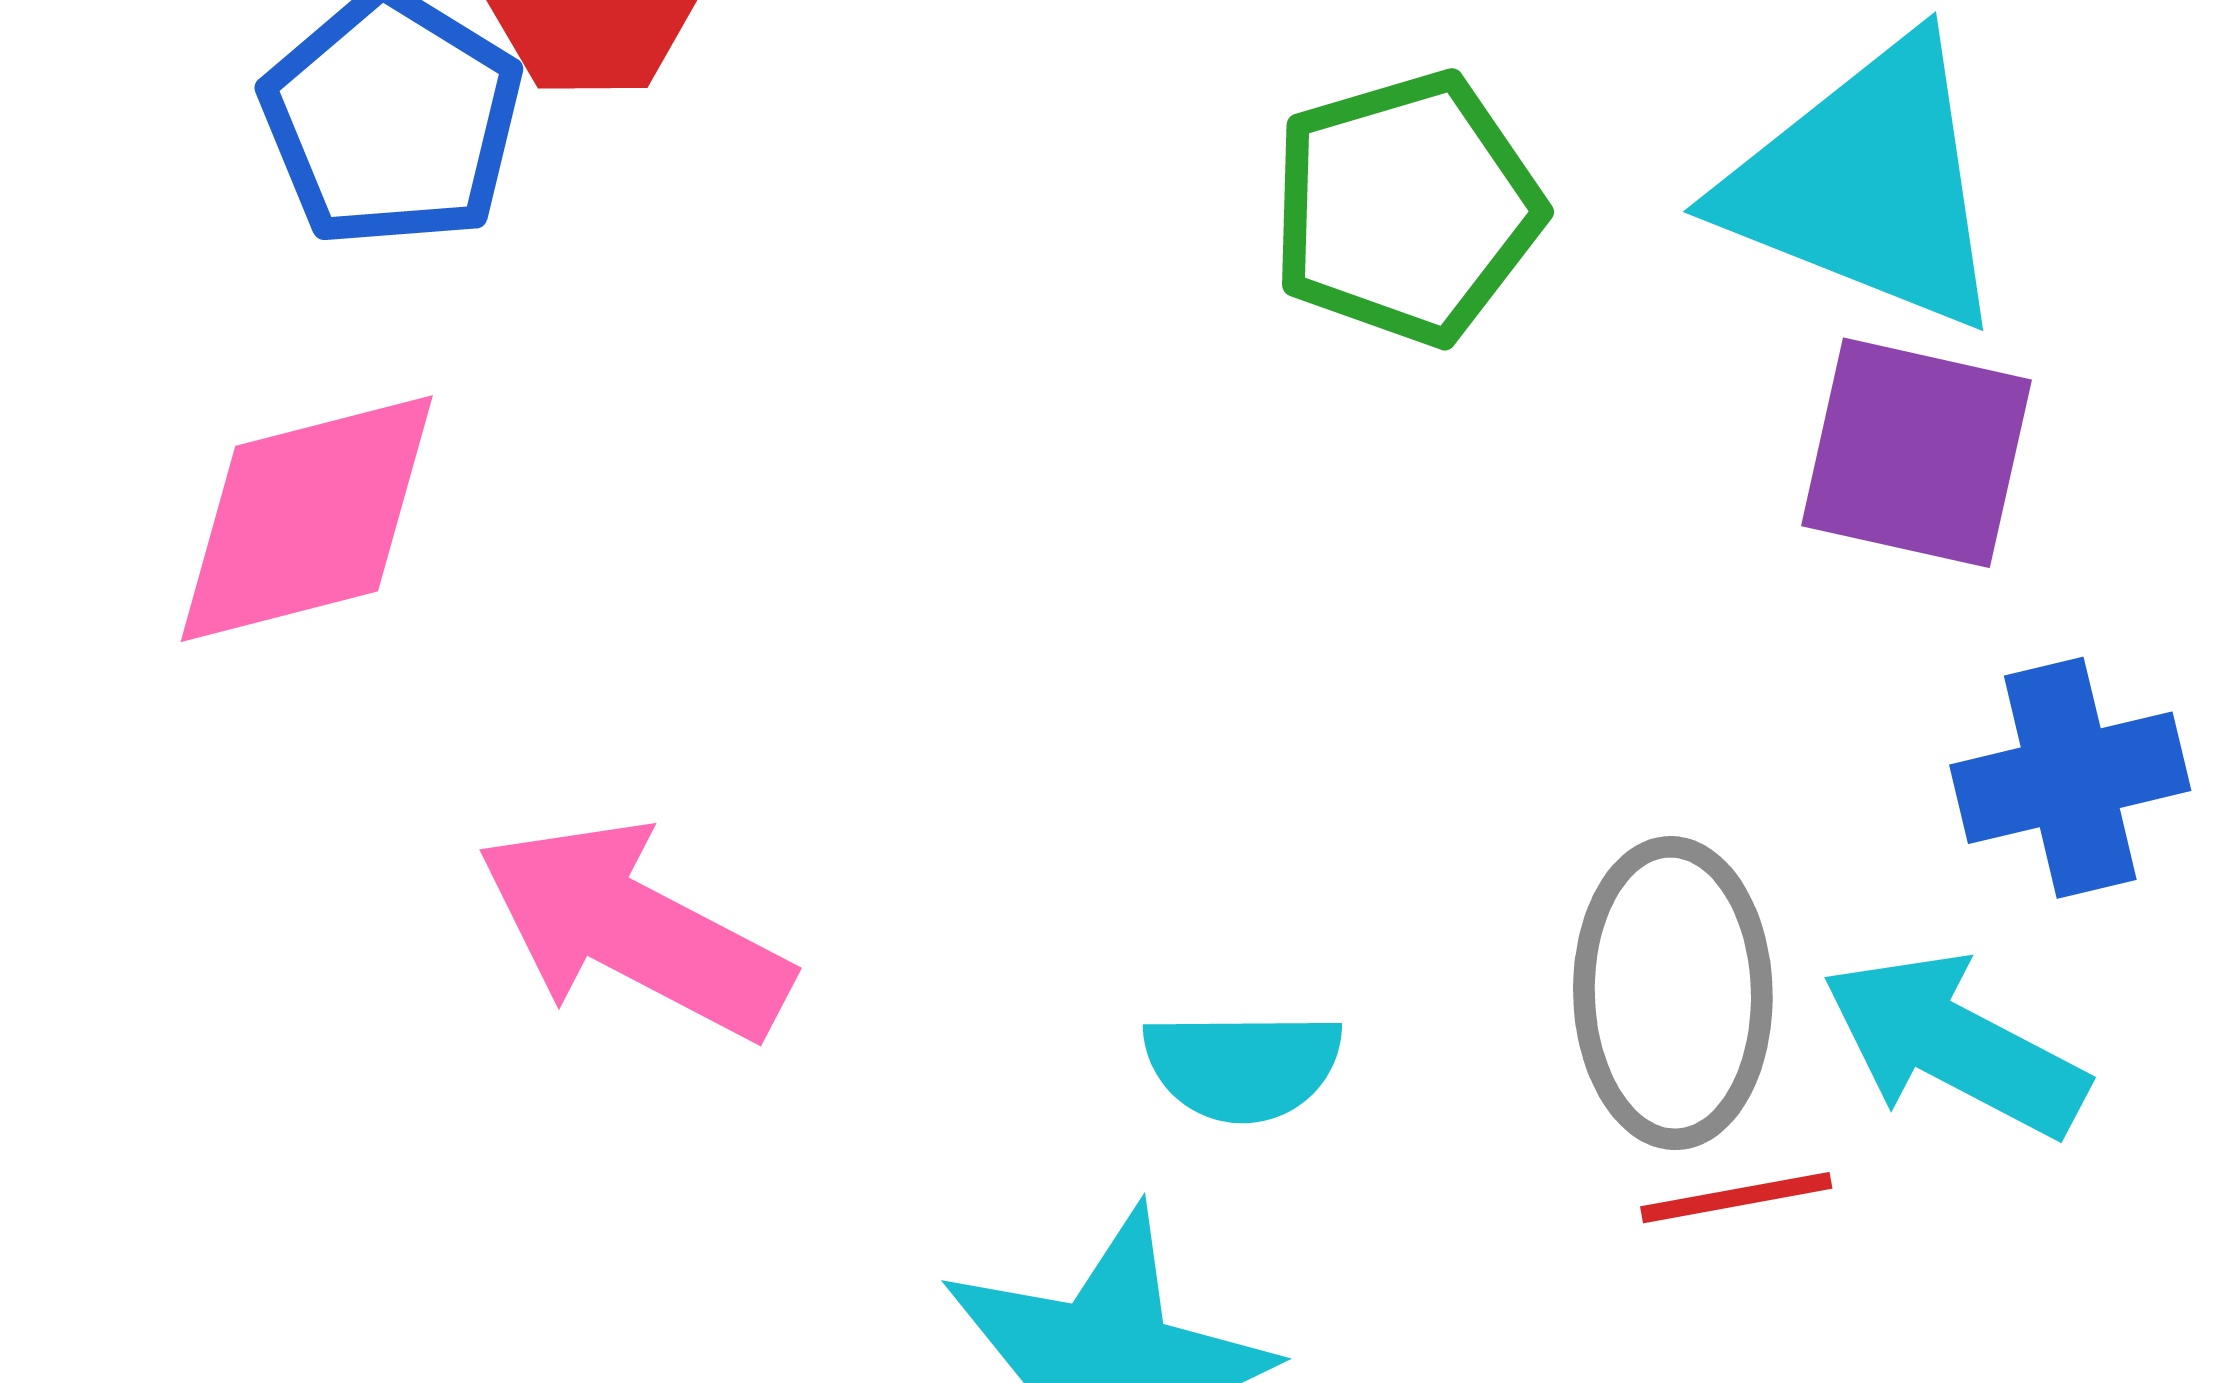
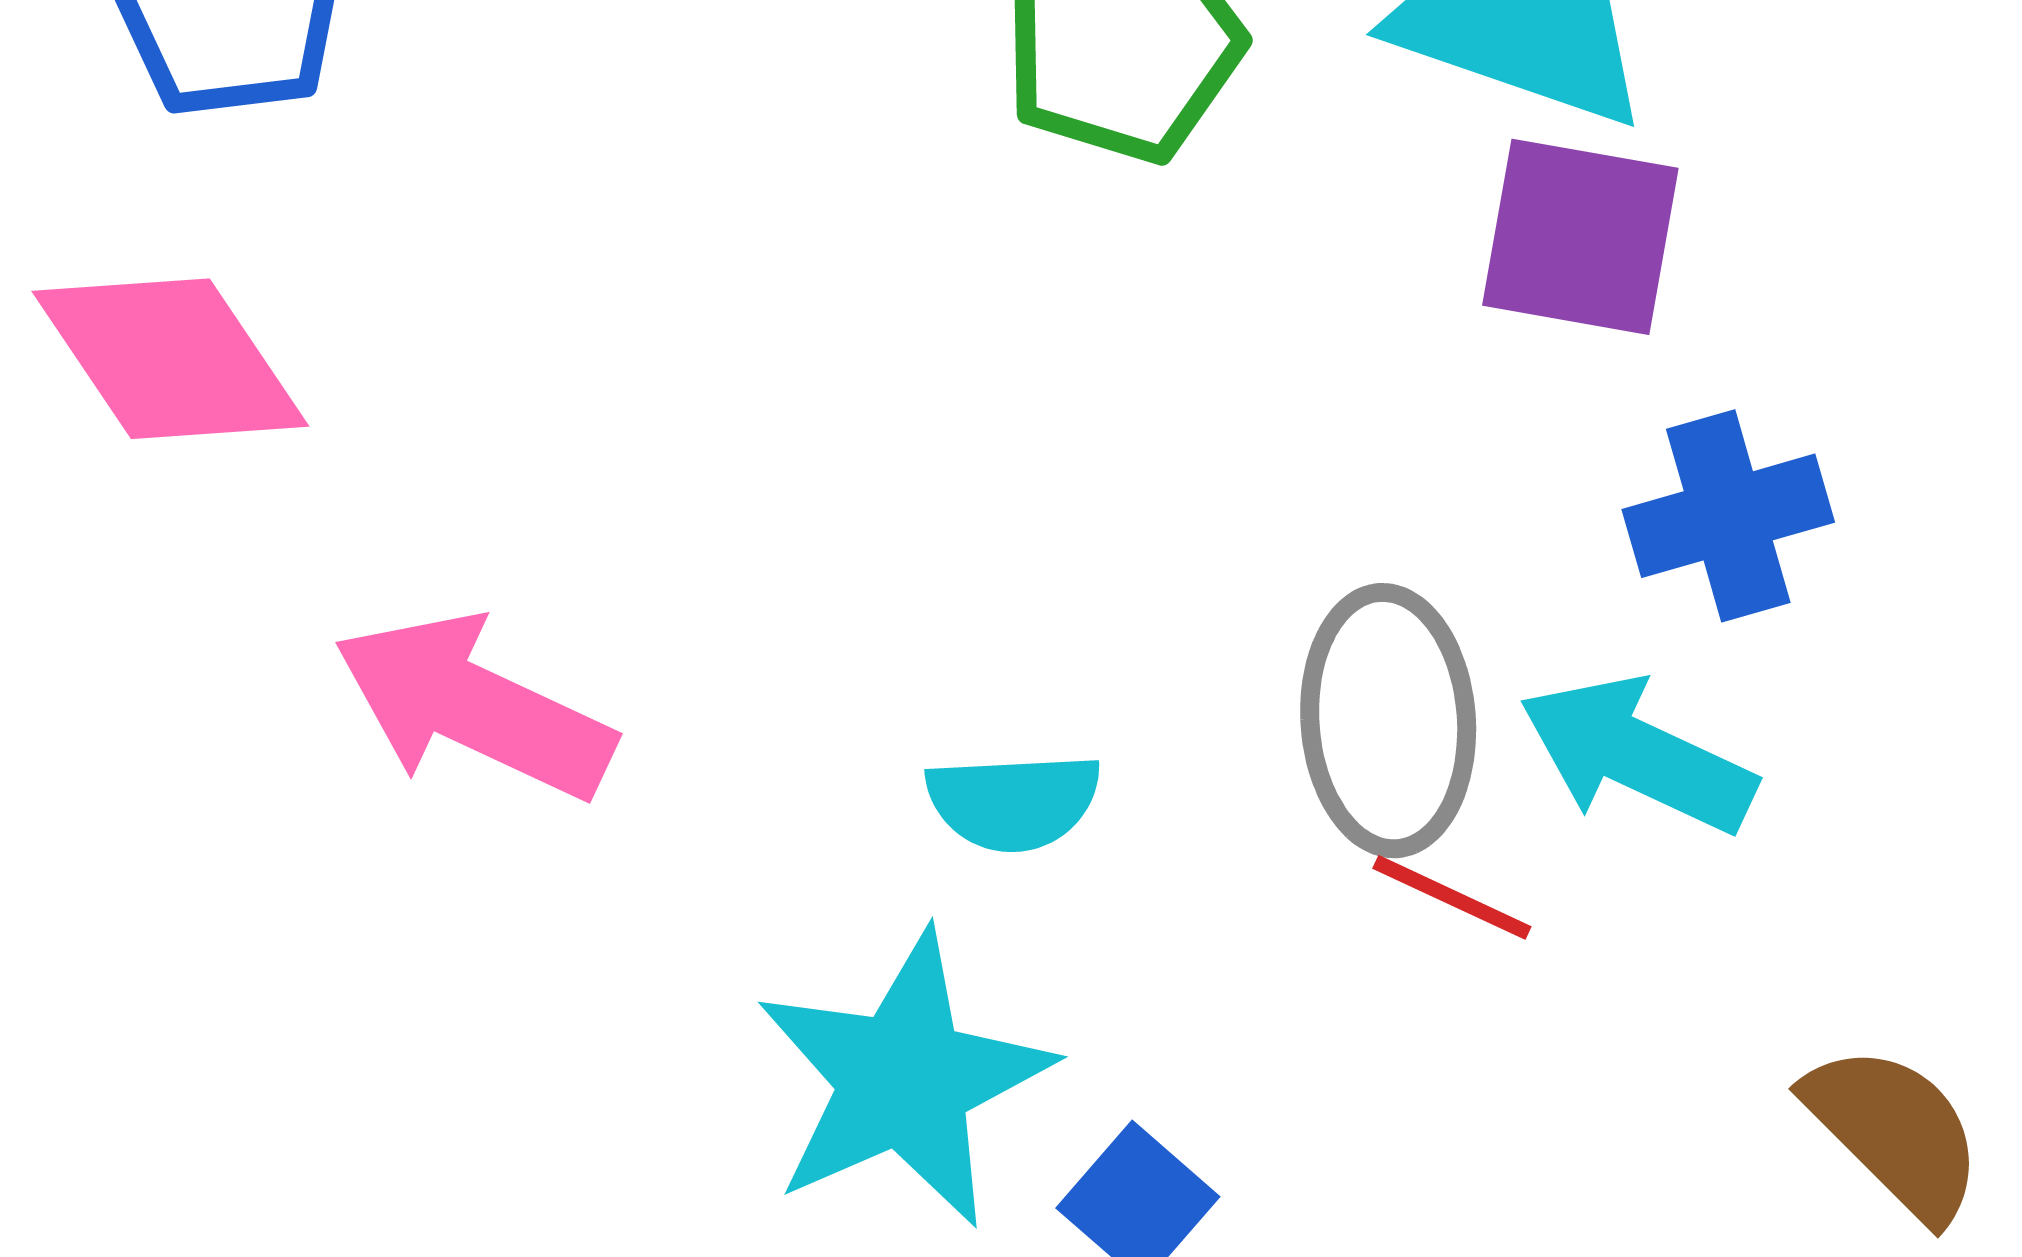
pink diamond: (307, 519) -> (170, 359), turned 73
red line: (1736, 1198) -> (1452, 897), turned 38

